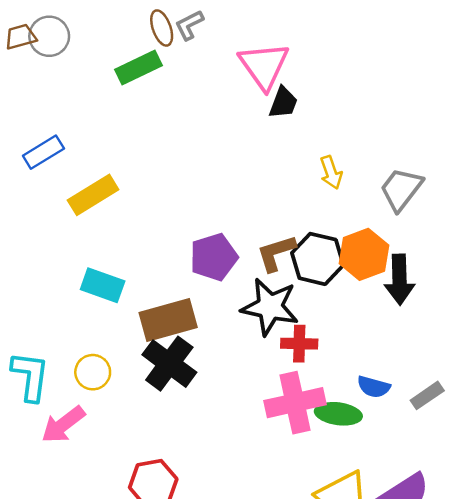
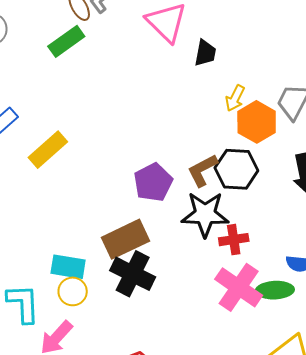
black trapezoid: (283, 103) -> (205, 53), moved
yellow arrow: (331, 172) -> (235, 98), turned 56
orange hexagon: (364, 254) -> (257, 122), moved
cyan rectangle: (103, 285) -> (68, 267), moved
pink cross: (295, 403) -> (239, 287), turned -33

